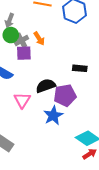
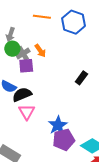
black rectangle: (80, 68) -> (81, 78), turned -56
black semicircle: (46, 86) -> (22, 94), moved
purple pentagon: (65, 95) -> (64, 140), moved

